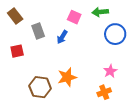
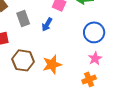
blue circle: (115, 34) -> (94, 32), moved
brown hexagon: (40, 87) -> (23, 60), moved

